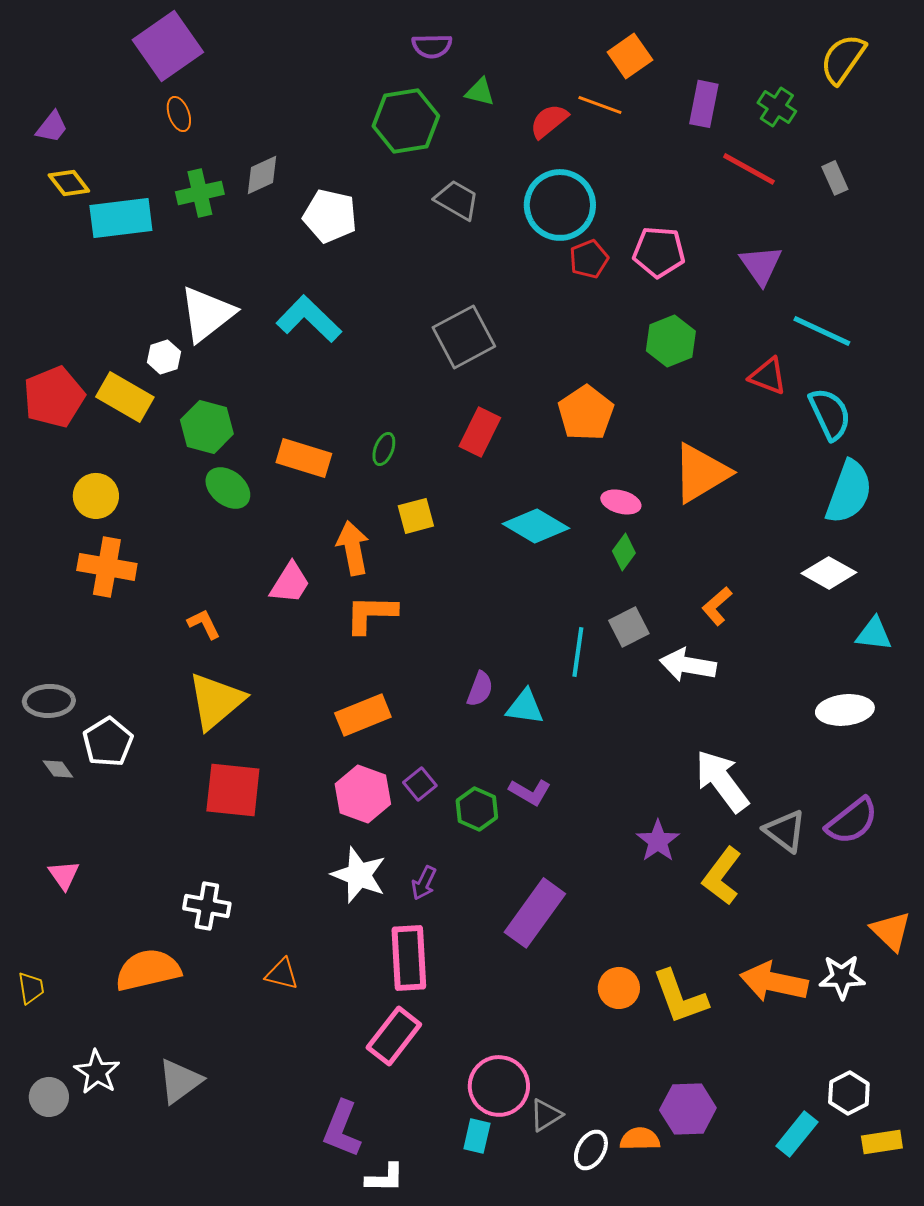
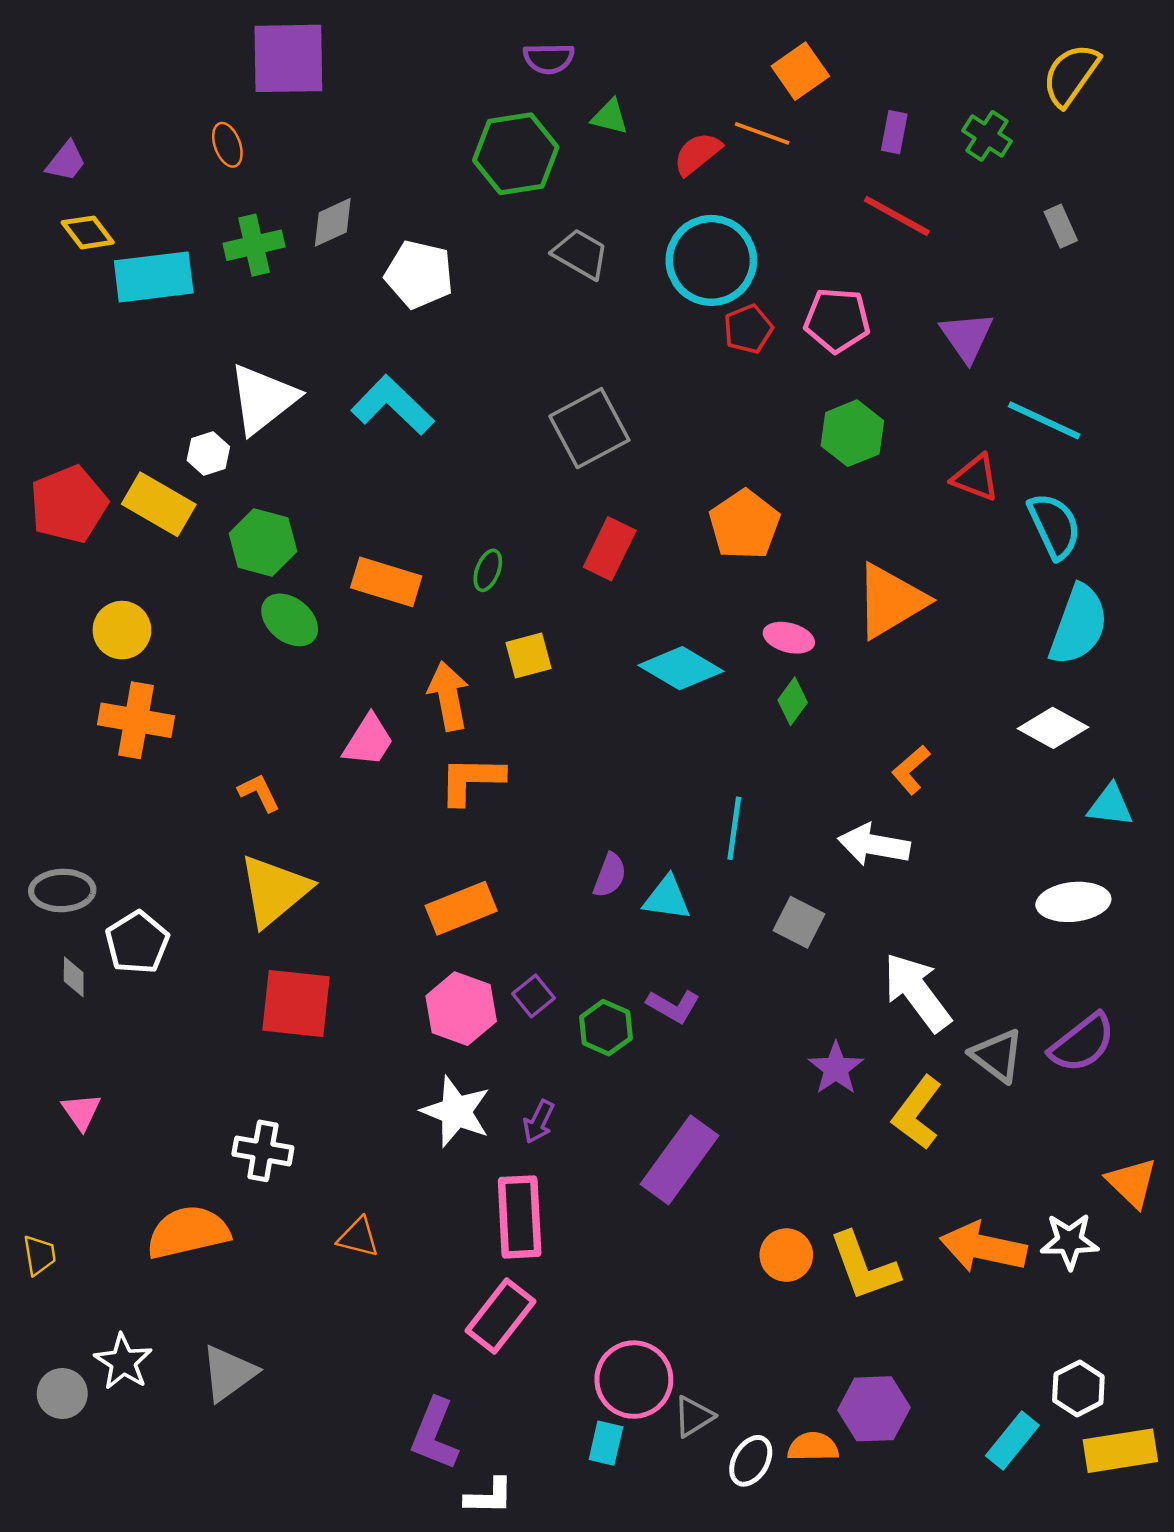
purple square: (168, 46) -> (288, 58), moved, turned 34
purple rectangle: (704, 104) -> (894, 132), size x0.7
red line: (749, 169) -> (897, 216), moved
gray square: (629, 627) -> (799, 922), moved, turned -36
gray diamond: (58, 769) -> (74, 977), turned 36
yellow rectangle: (882, 1142) -> (1120, 1451), size x1.4

